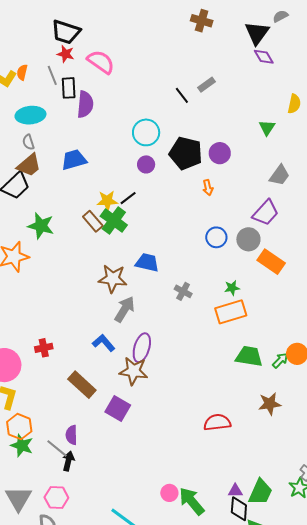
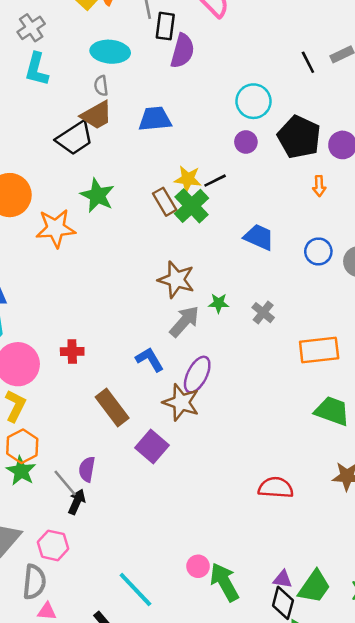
blue trapezoid: (147, 263) -> (259, 237), moved
green star: (232, 288) -> (219, 303), moved

